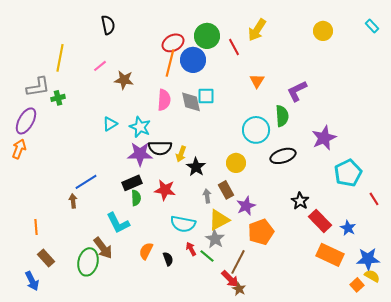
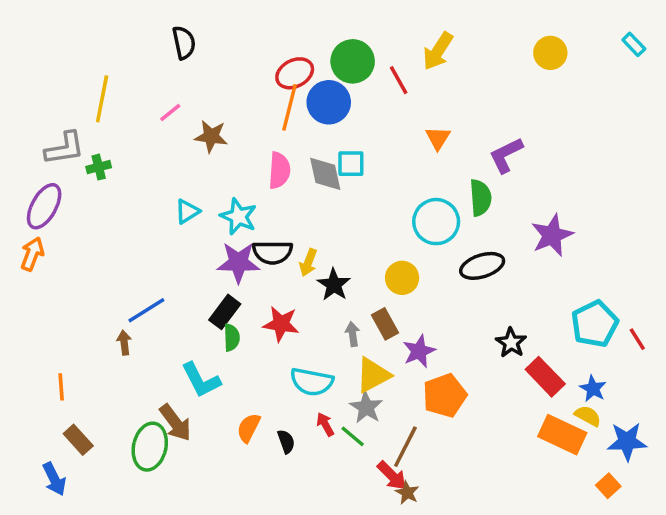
cyan pentagon: (348, 173) -> (595, 324), moved
black rectangle: (132, 183) -> (225, 312), turned -30
yellow semicircle: (372, 276) -> (588, 416), moved

